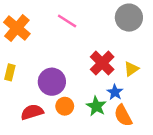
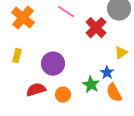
red cross: (102, 63) -> (96, 28), moved
orange circle: (65, 106) -> (63, 95), moved

